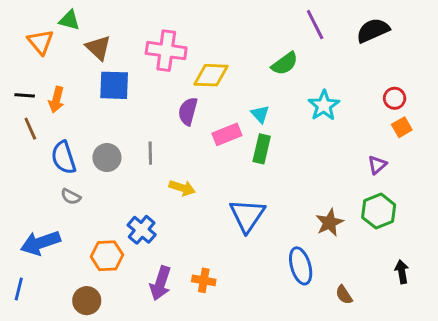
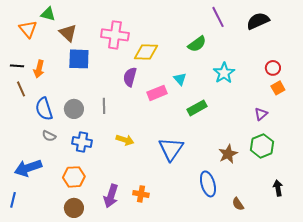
green rectangle: (262, 149) -> (197, 108), moved, turned 48
yellow arrow: (182, 188) -> (125, 140), moved
blue cross: (142, 230) -> (82, 142), moved, turned -30
brown circle: (87, 301) -> (74, 208), moved

